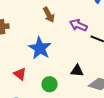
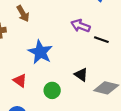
brown arrow: (49, 15) -> (23, 14), moved
black triangle: (77, 71) -> (81, 75), turned 32

